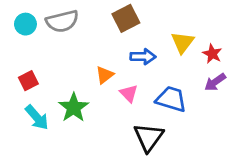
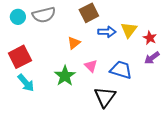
blue arrow: (143, 57) -> (107, 32), moved
orange triangle: (105, 75) -> (74, 43), moved
red square: (28, 81) -> (20, 57), size x1.6
green star: (74, 108) -> (65, 76), moved

